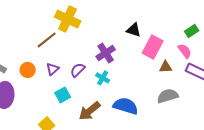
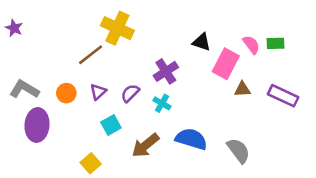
green rectangle: (192, 31) -> (275, 43), turned 32
pink semicircle: (185, 51) -> (251, 45), moved
gray semicircle: (168, 96) -> (239, 150), moved, turned 70

